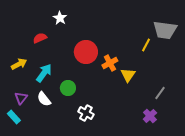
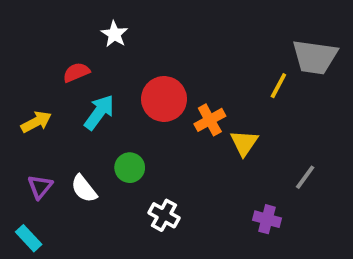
cyan arrow: (44, 73) -> (99, 112), moved
purple cross: (150, 116) -> (267, 219), moved, turned -32
cyan rectangle: (14, 117) -> (29, 238), moved

